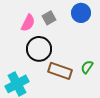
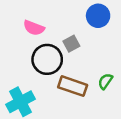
gray square: (49, 18) -> (71, 44), moved
pink semicircle: (28, 23) -> (34, 28), turned 84

